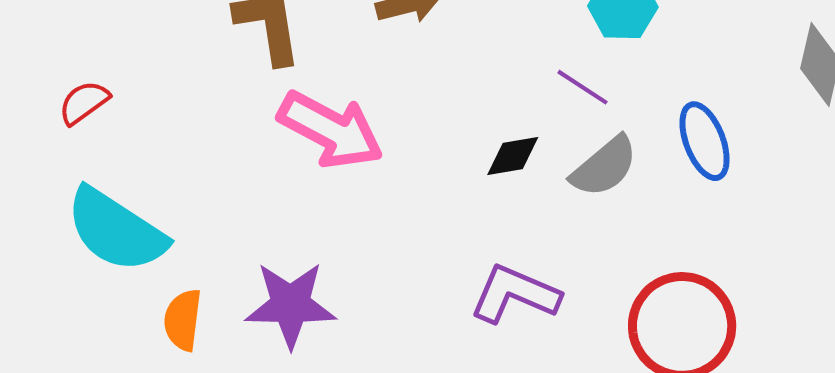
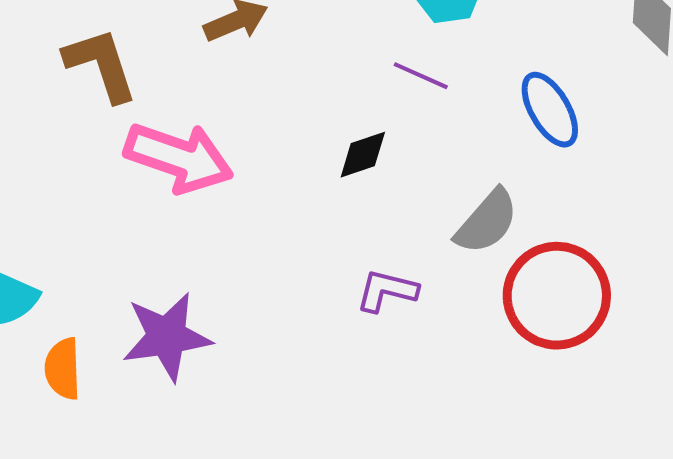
gray semicircle: (604, 167) -> (487, 222), moved
purple L-shape: (515, 294) -> (387, 291), size x0.7

